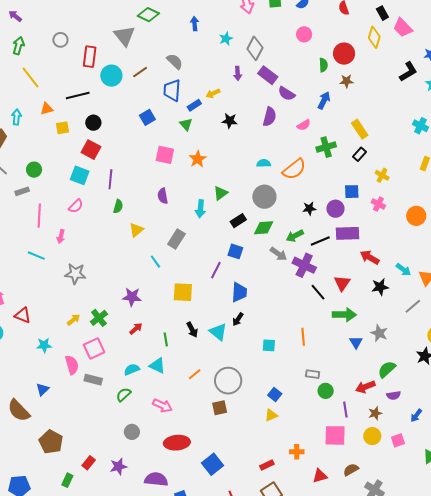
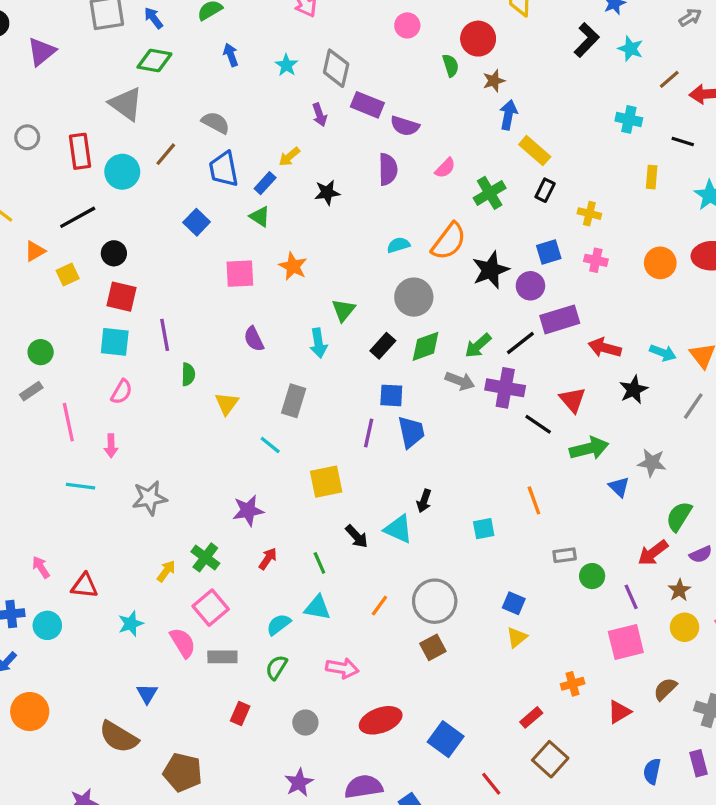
blue arrow: (324, 100) -> (508, 115), moved
black star: (309, 208) -> (491, 270), moved, size x1.6
blue trapezoid: (239, 292) -> (411, 432), moved
red rectangle: (89, 463) -> (240, 714), moved

